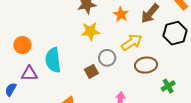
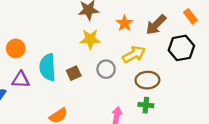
brown square: (91, 71) -> (74, 73), moved
green cross: (168, 86) -> (146, 105), moved, turned 32

